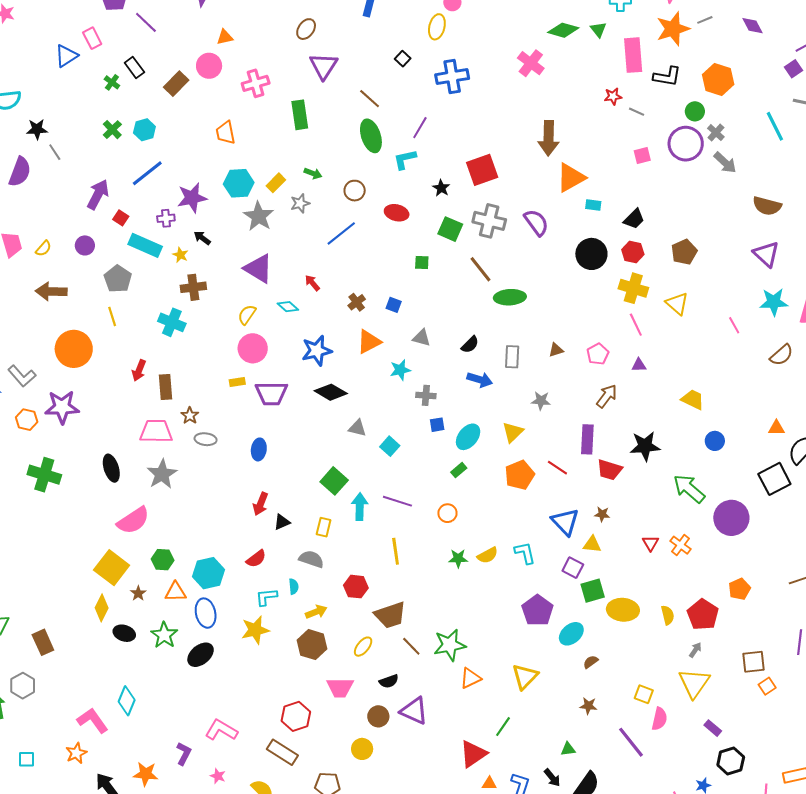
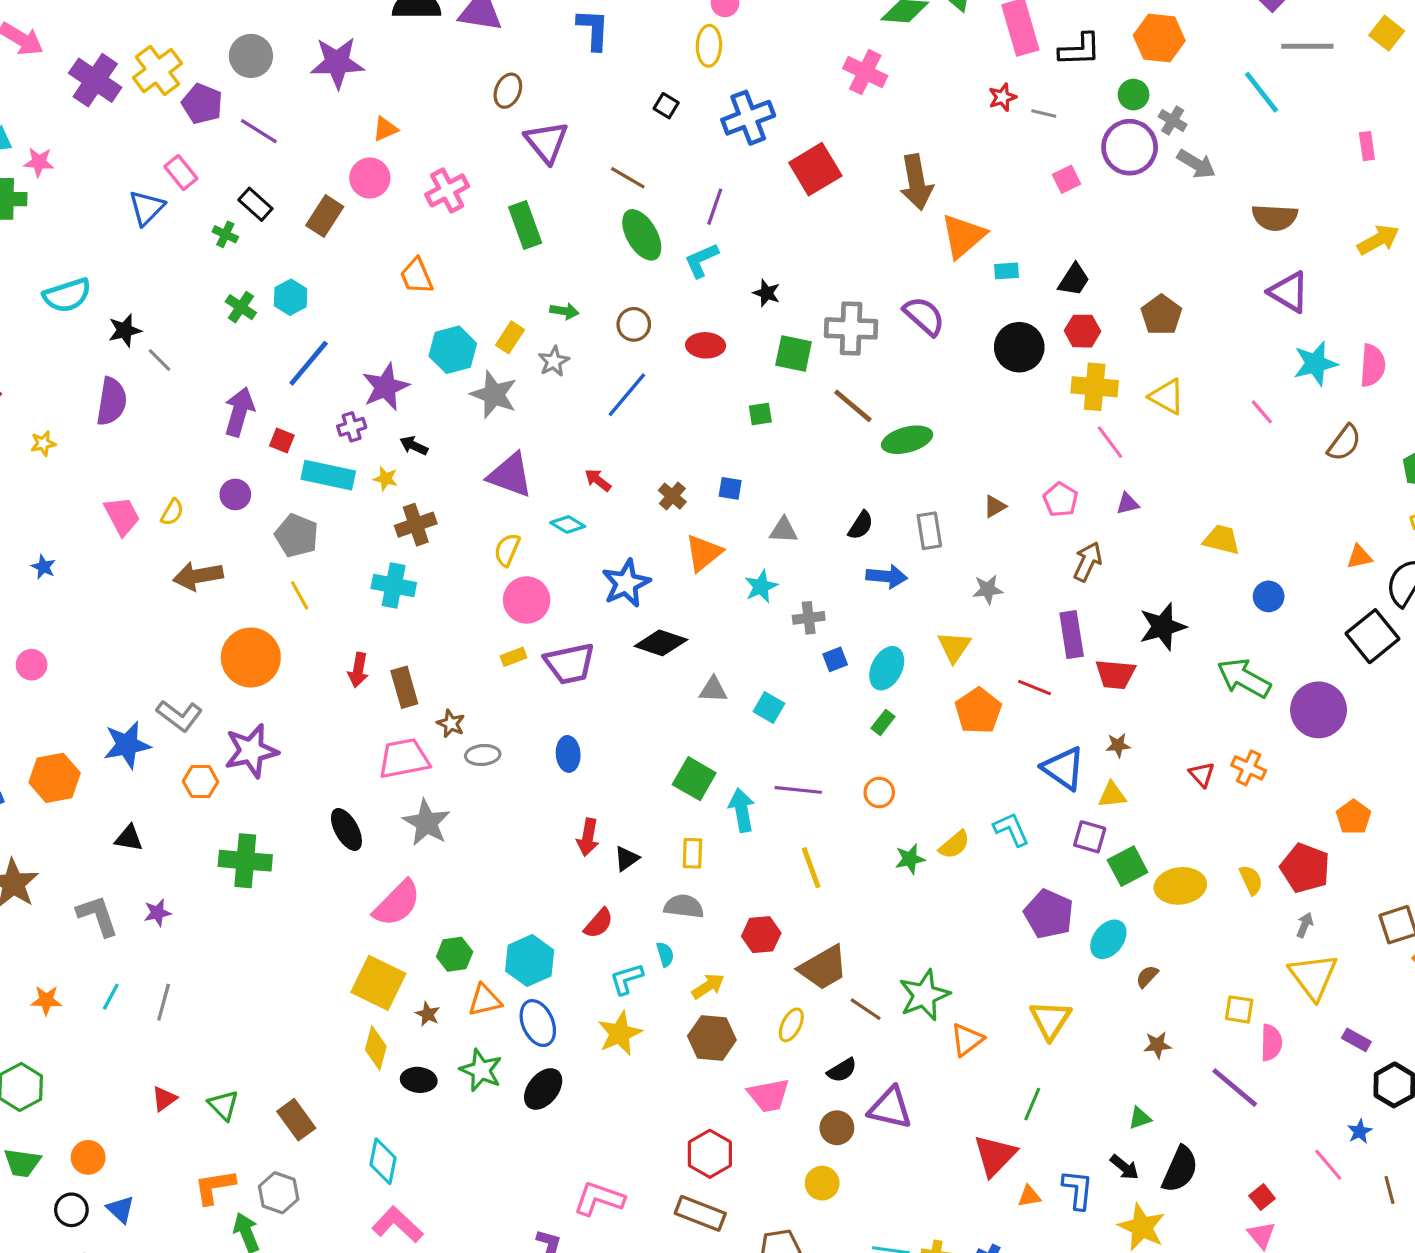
red square: (482, 170) -> (815, 169), moved
cyan diamond: (127, 701) -> (383, 1161), moved

